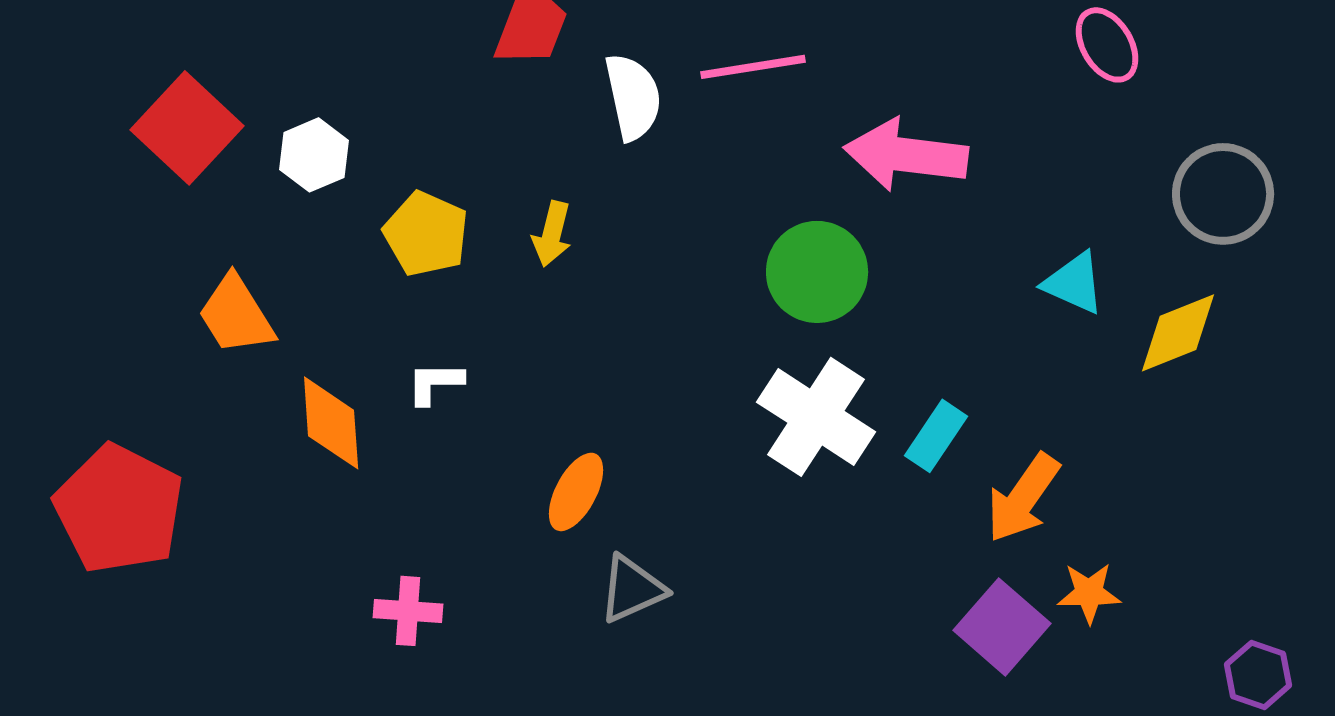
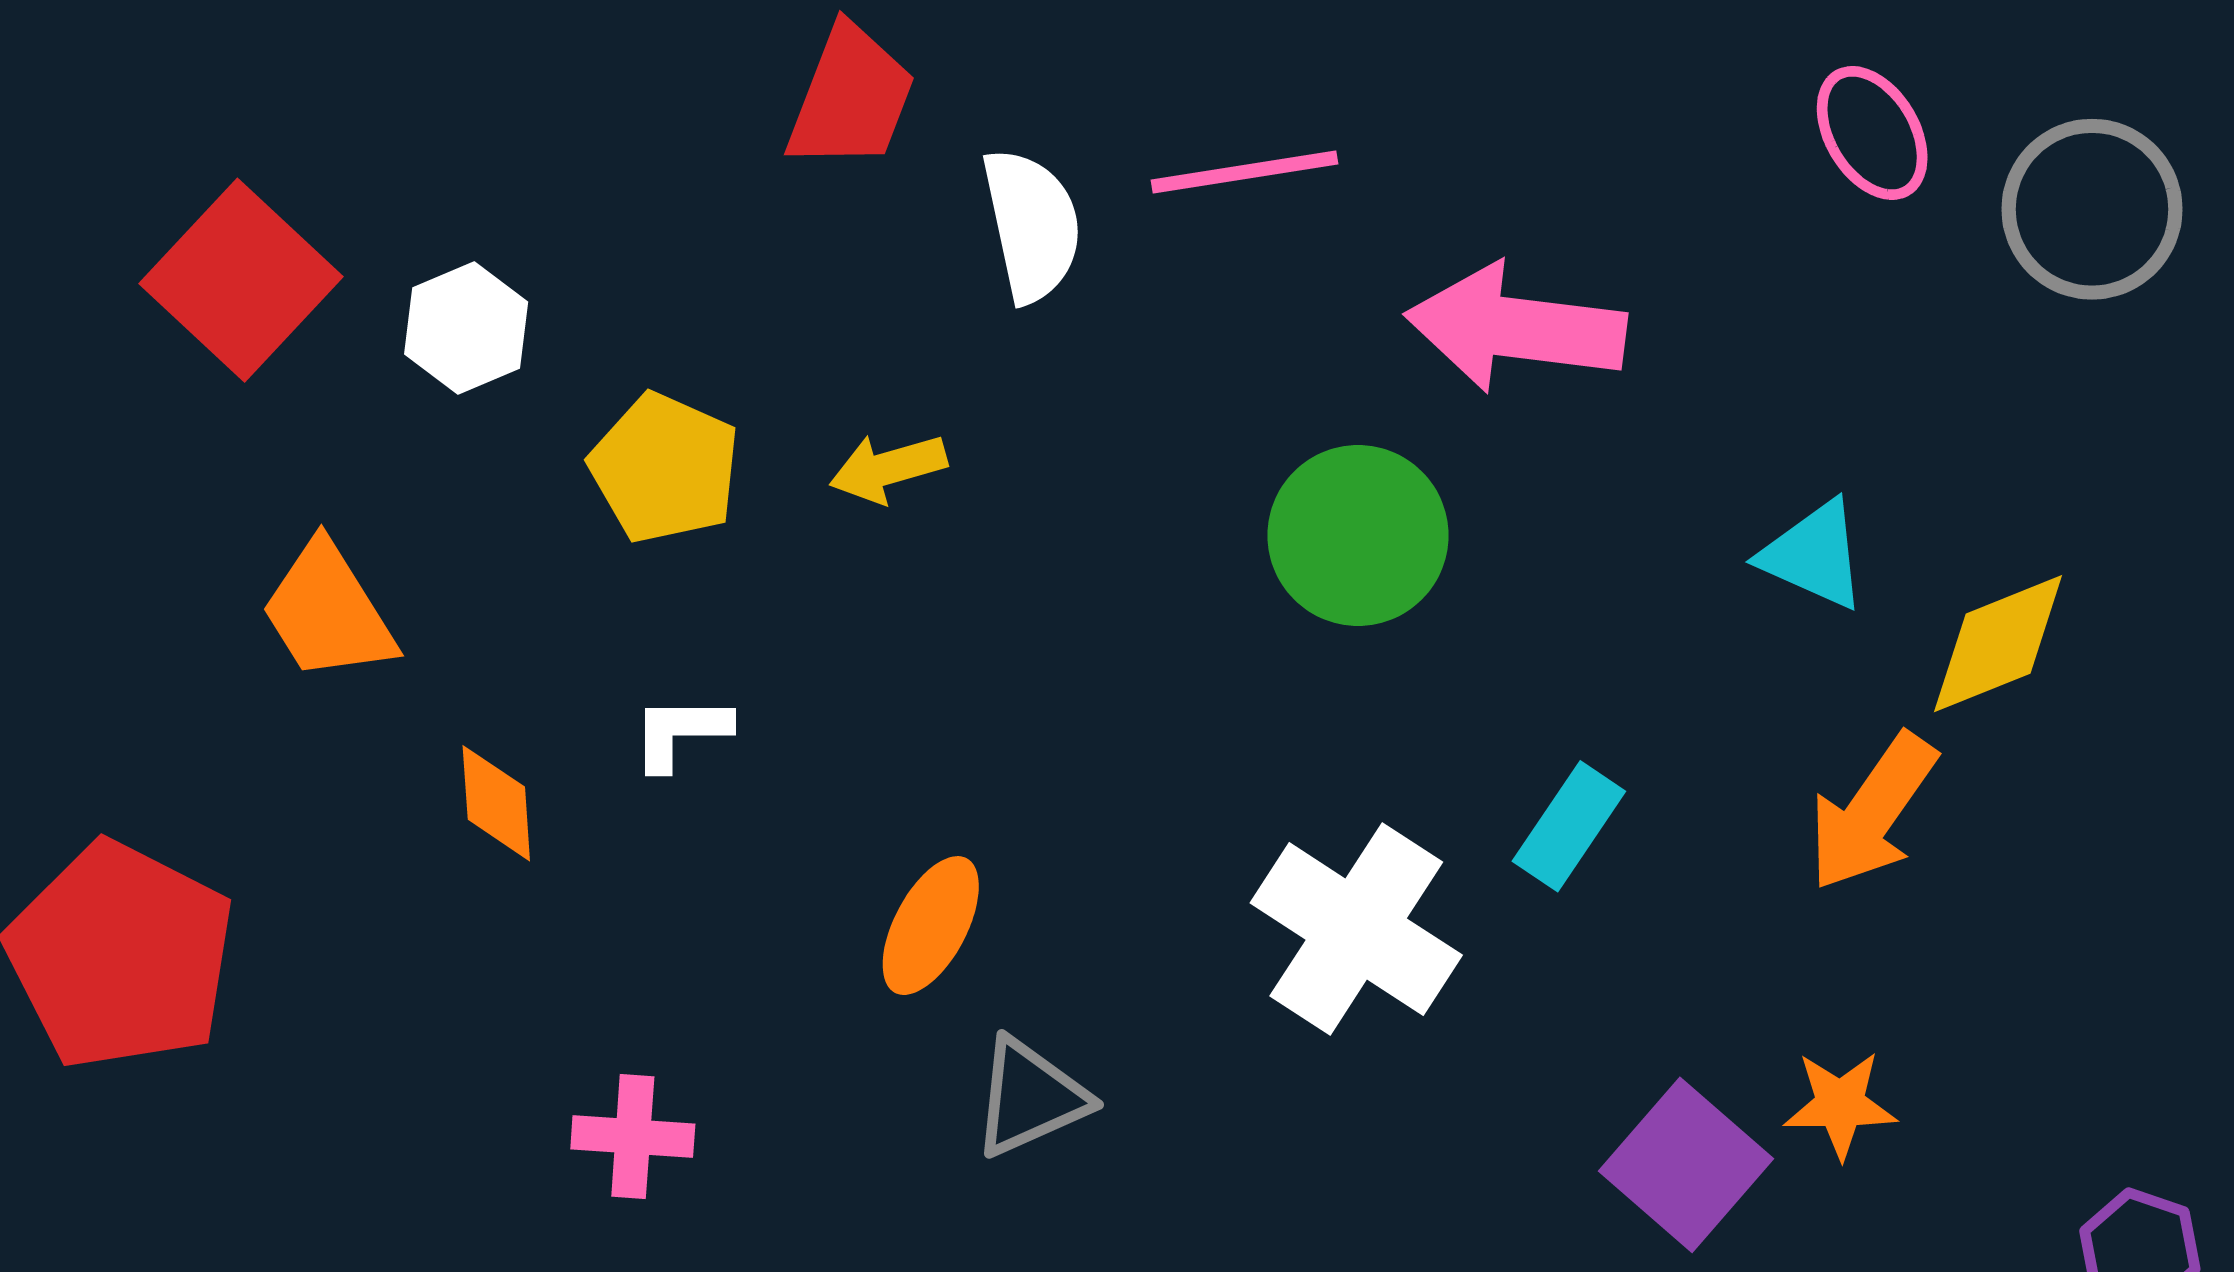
gray circle: (1223, 194) -> (2092, 209), moved
yellow arrow: (552, 234) -> (888, 468), turned 60
white cross: (816, 417) -> (1356, 929), moved
orange diamond: (331, 423) -> (496, 803), size x0.7
orange arrow: (1023, 498) -> (1872, 812), moved

